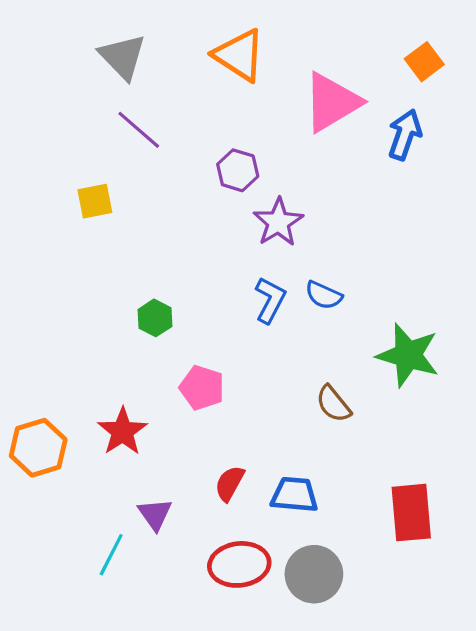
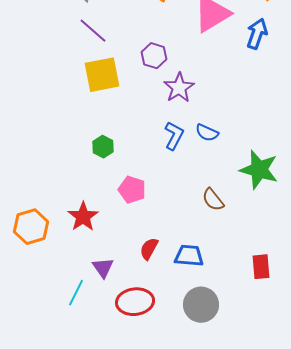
yellow square: (95, 201) -> (102, 75), moved, size x1.6
red rectangle: (411, 513) -> (261, 267), size x0.7
red ellipse: (239, 564) -> (135, 302), moved

